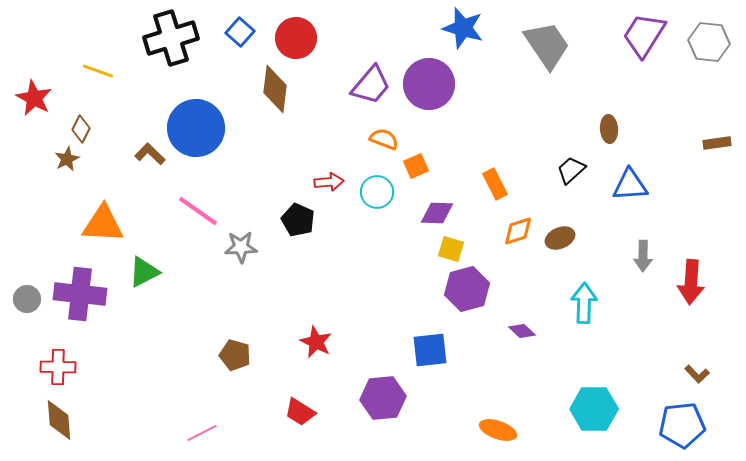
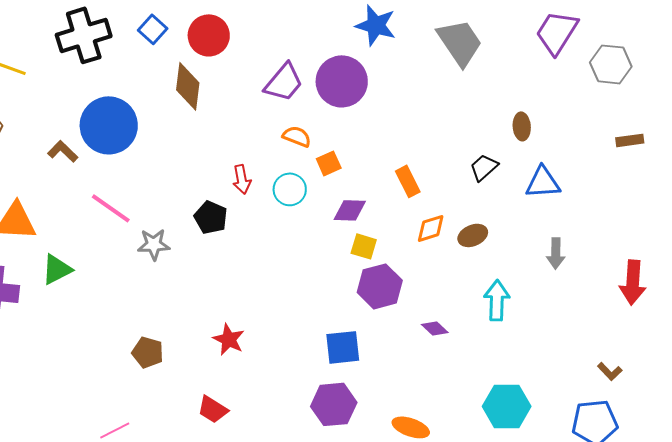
gray hexagon: (709, 42) -> (611, 64), moved
red arrow: (329, 182) -> (242, 179), turned 84
red arrow: (691, 282) -> (633, 282), moved
purple hexagon: (383, 398) -> (334, 404), moved

